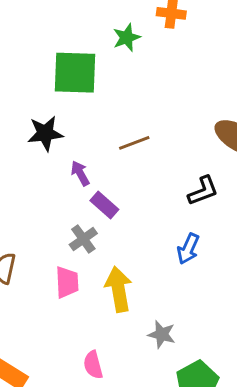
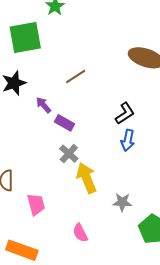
black L-shape: (203, 191) -> (125, 113), moved
gray cross: (83, 239) -> (69, 154), moved
pink trapezoid: (67, 282) -> (36, 204), moved

